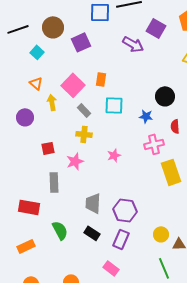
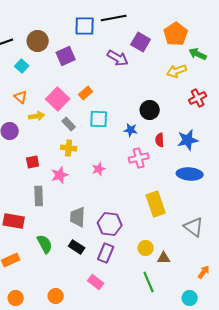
orange rectangle: (101, 79) -> (86, 93), turned 40
yellow arrow: (52, 102) -> (37, 116), turned 91
yellow rectangle: (171, 172) -> (156, 204), moved

